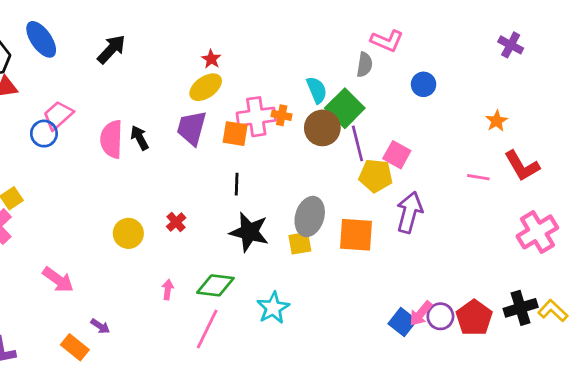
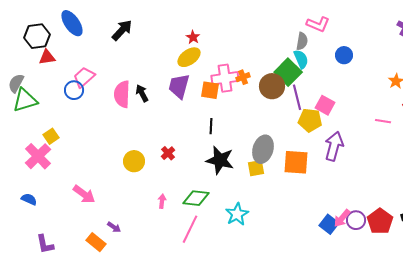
cyan semicircle: (317, 90) -> (301, 59), moved
orange cross: (282, 115) -> (243, 77), turned -32

